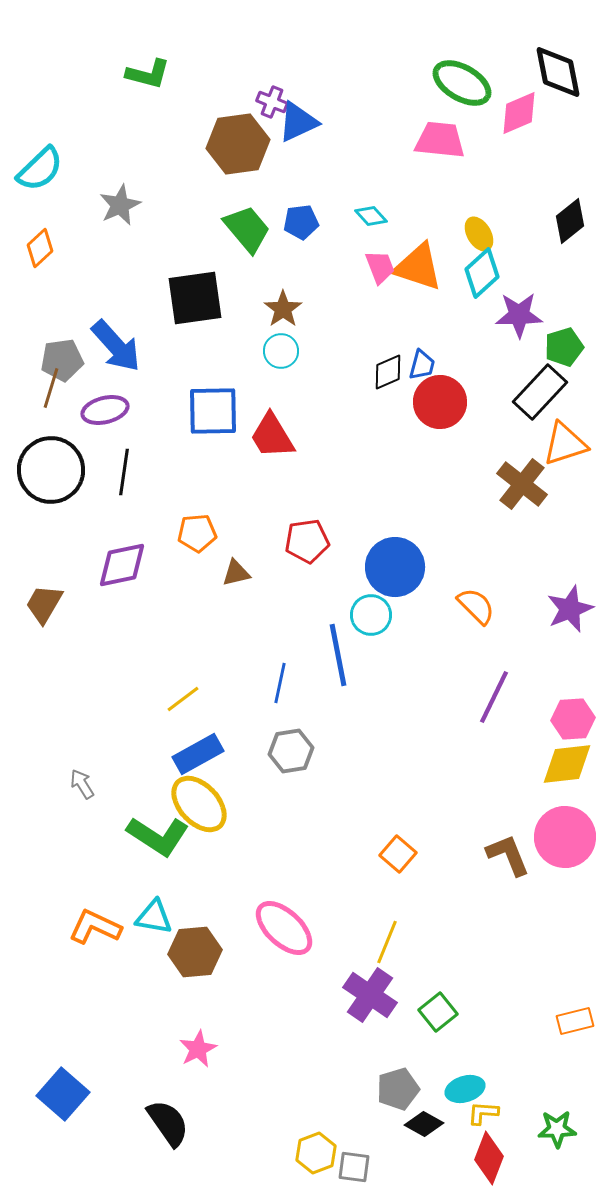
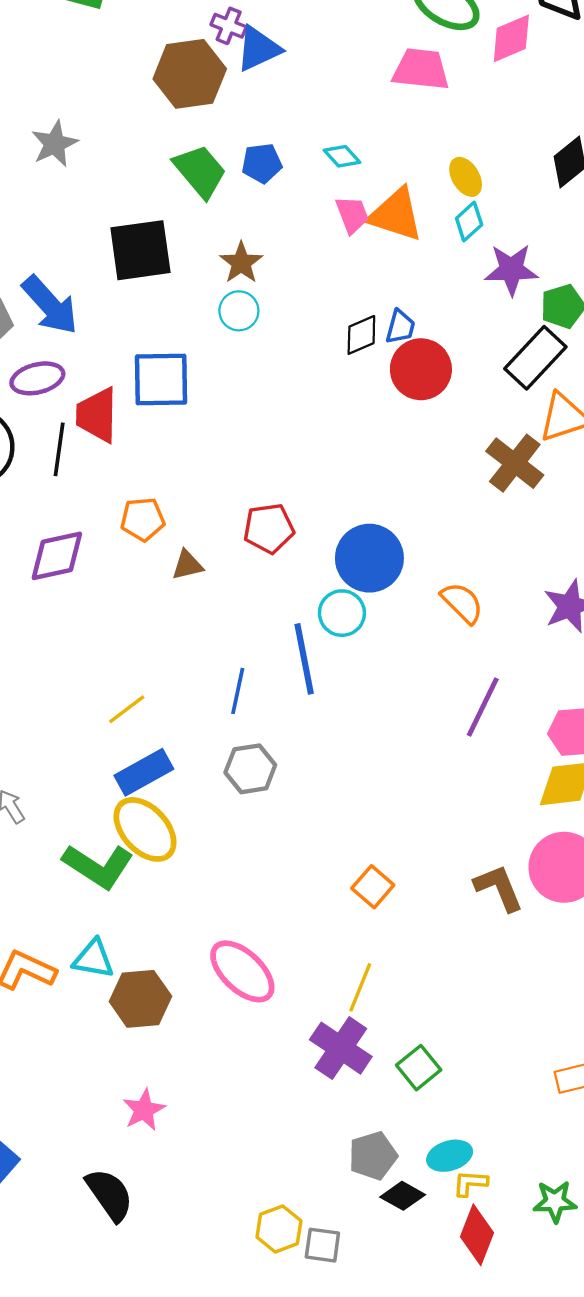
cyan diamond: (482, 273) -> (469, 222), size x0.7
red trapezoid: (272, 436) -> (97, 415), moved, turned 32

